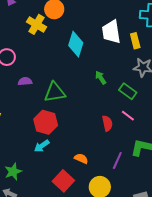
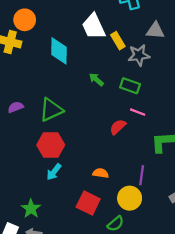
yellow rectangle: (135, 41) -> (118, 41), moved
red semicircle: (107, 123) -> (118, 127), turned -105
purple line: (117, 160) -> (142, 175), moved

